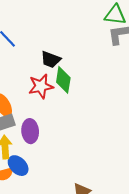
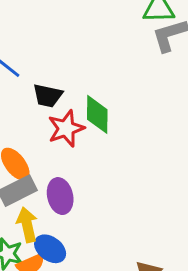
black trapezoid: (51, 60) -> (48, 96), moved

